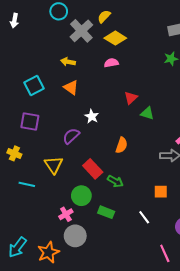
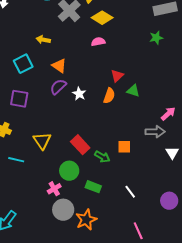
yellow arrow: (68, 62) -> (43, 40), moved
purple semicircle: (71, 136) -> (58, 87), moved
orange semicircle: (122, 145) -> (109, 96), moved
orange square: (161, 192) -> (124, 147), moved
orange star: (48, 252) -> (86, 220), moved
pink line: (165, 253) -> (138, 231), moved

